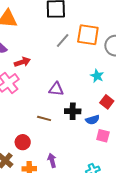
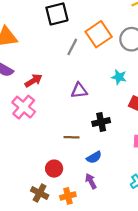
orange square: (88, 35) -> (99, 34), turned -30
purple triangle: (56, 89) -> (79, 91), moved
blue semicircle: (93, 120) -> (94, 157), moved

